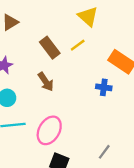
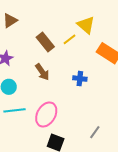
yellow triangle: (88, 16) -> (86, 25), moved
blue cross: (104, 87) -> (80, 79), moved

